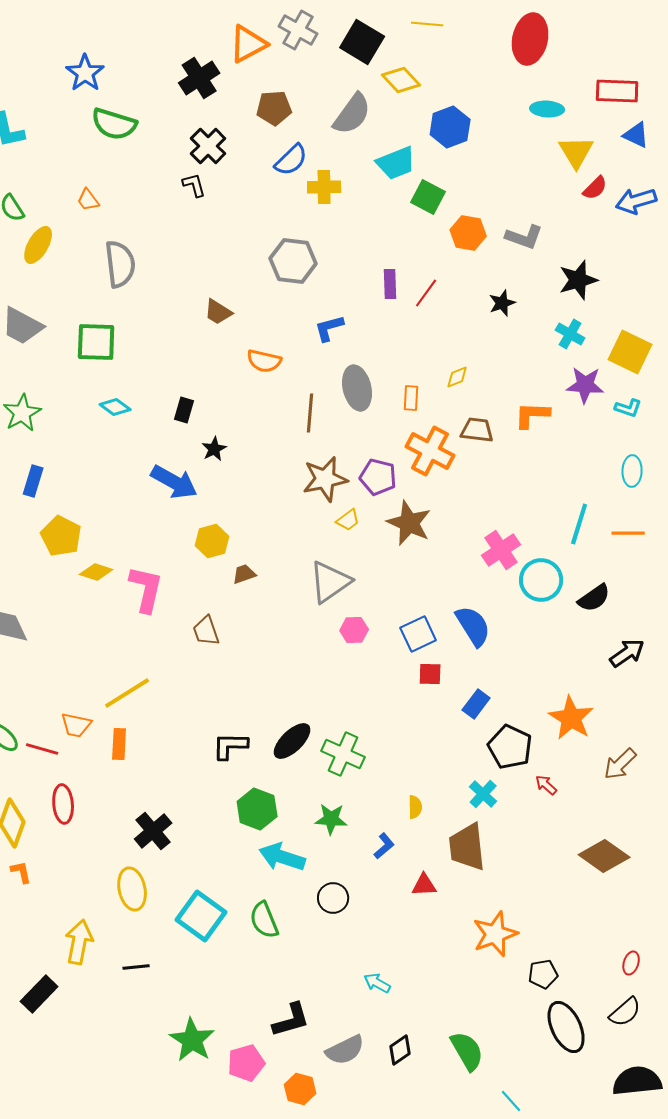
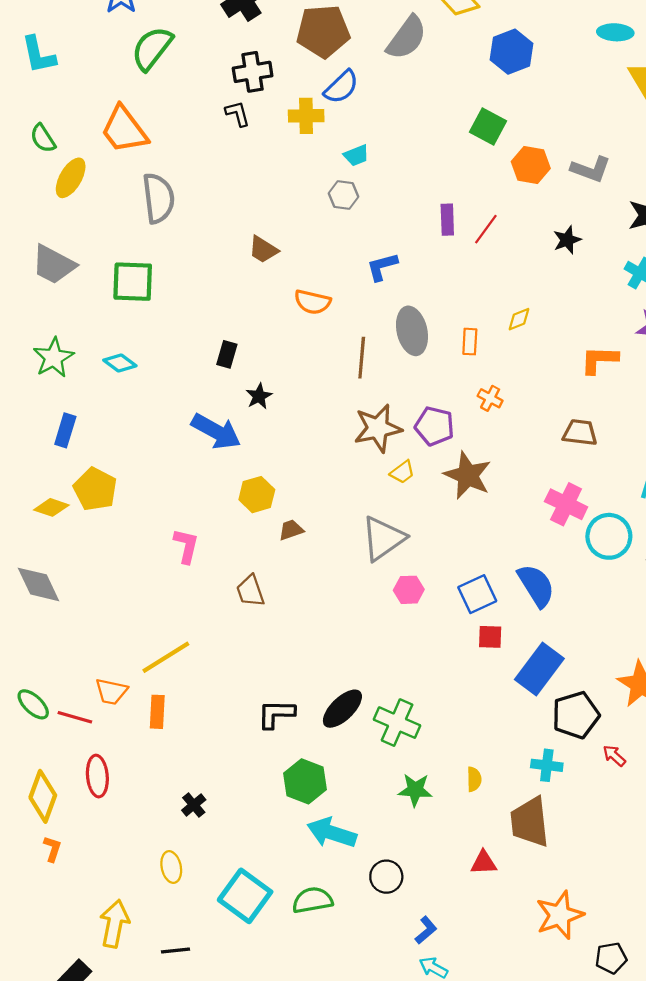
brown pentagon: (274, 108) -> (323, 31), size x1.4
green semicircle: (114, 124) -> (152, 48), turned 111
black cross: (208, 146) -> (253, 72), turned 36
cyan trapezoid: (396, 163) -> (356, 155), moved, size x0.6
yellow cross: (324, 187) -> (306, 116), moved
orange trapezoid: (88, 200) -> (124, 130), size x2.0
gray hexagon: (293, 261) -> (344, 195), size x0.6
cyan diamond: (115, 407) -> (120, 363), moved
brown trapezoid: (477, 430) -> (580, 433), moved
orange cross: (430, 451) -> (490, 398), size x0.5
pink cross: (501, 550) -> (566, 504), turned -30
yellow diamond: (96, 572) -> (51, 507), moved
pink L-shape: (146, 589) -> (186, 546), size x0.7
blue rectangle: (476, 704) -> (539, 669), size x1.6
black pentagon: (510, 747) -> (576, 715), turned 30
cyan cross: (483, 794) -> (547, 765), turned -36
green star: (331, 819) -> (415, 790), moved
black cross: (153, 831) -> (194, 805), size x0.6
blue L-shape: (384, 846) -> (426, 930), moved
orange L-shape: (21, 872) -> (52, 849), turned 30
yellow ellipse: (132, 889) -> (171, 867), size x0.7
green semicircle: (264, 920) -> (312, 900), turned 102

